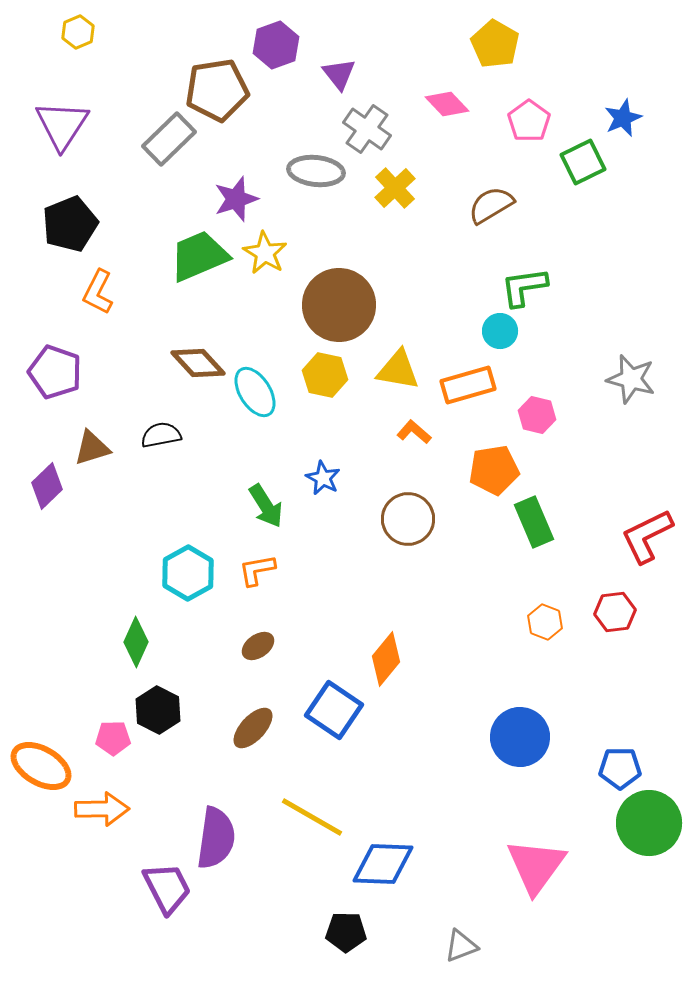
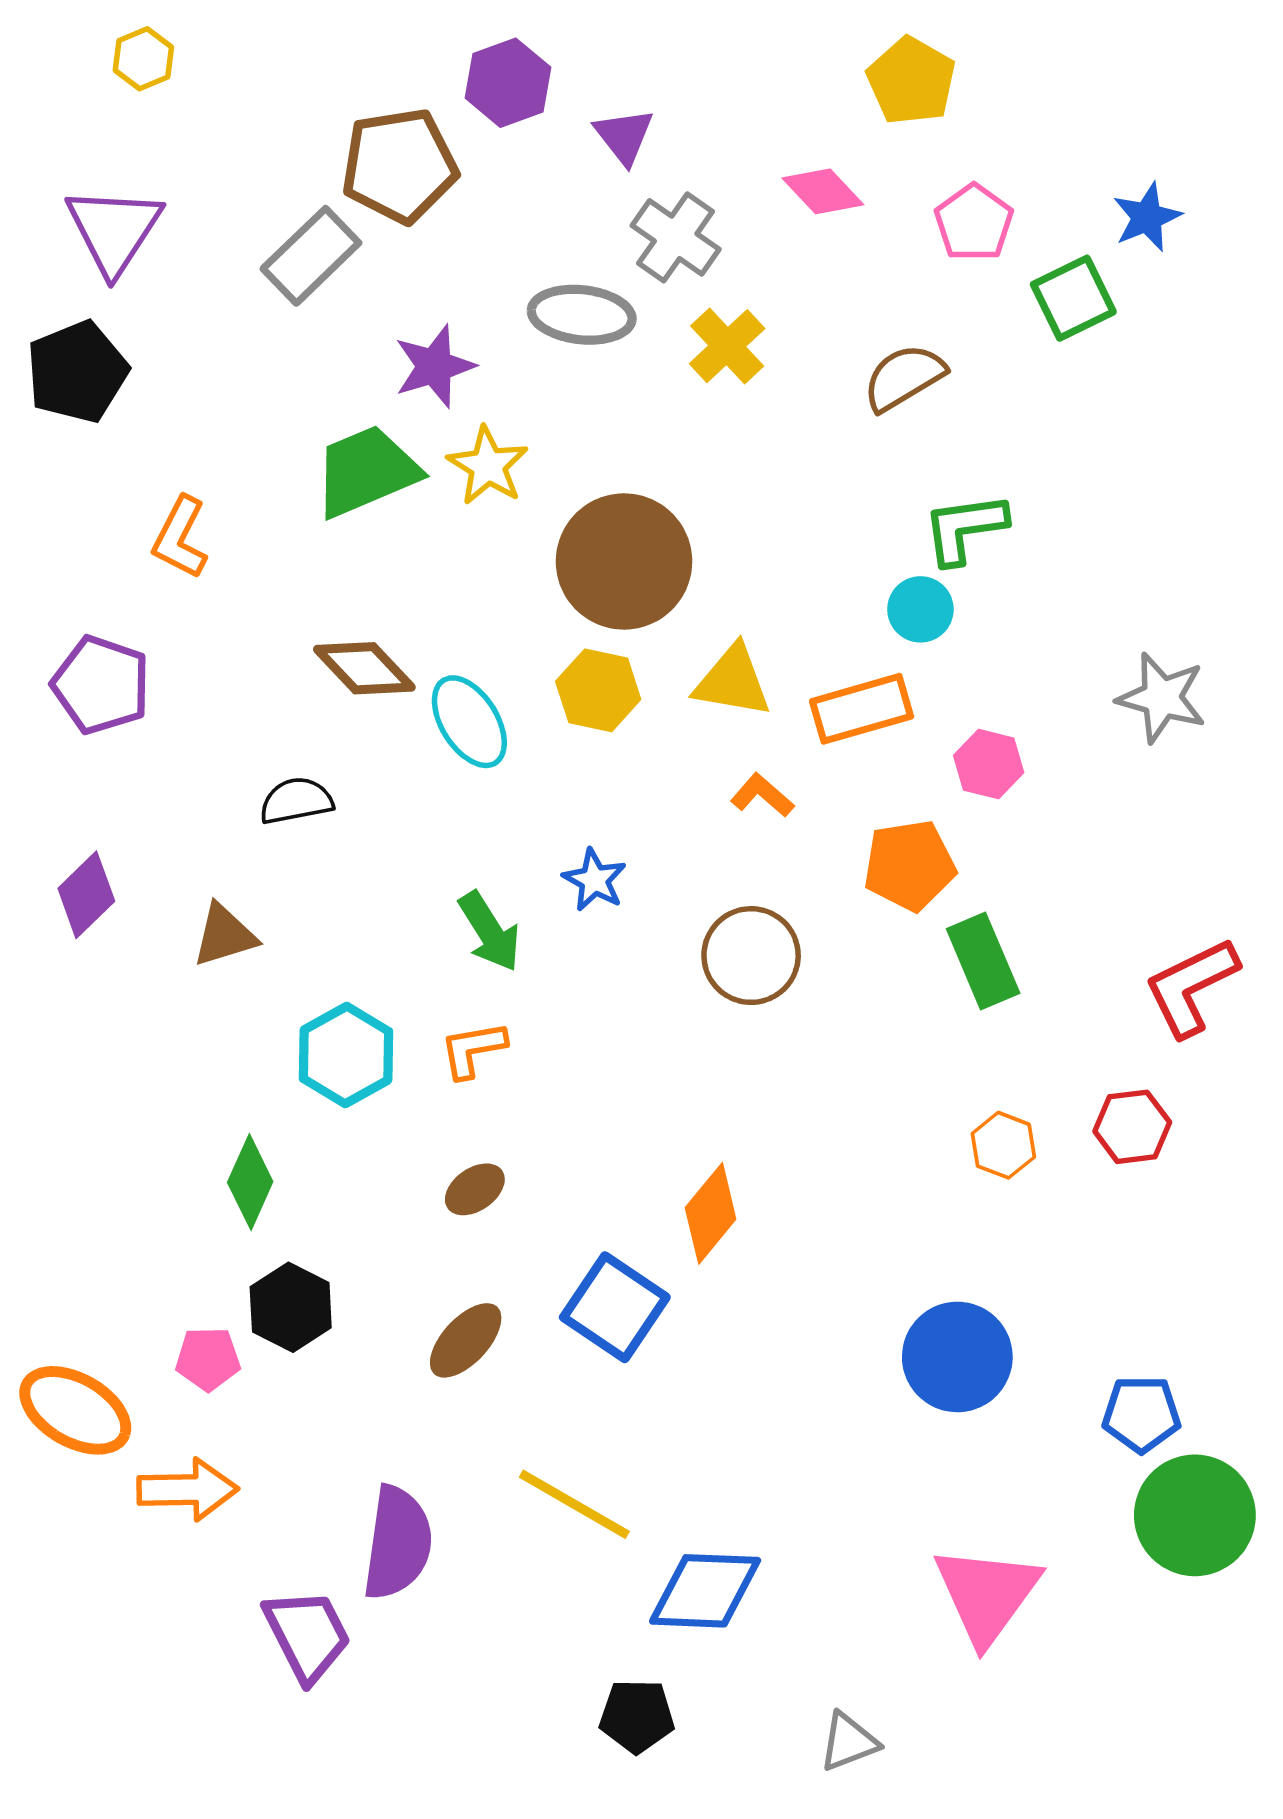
black pentagon: (70, 224) -> (77, 372), moved
brown triangle: (92, 448) -> (224, 935), moved

